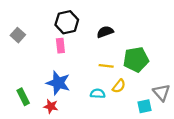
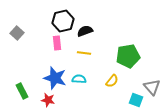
black semicircle: (105, 32) -> (85, 31), moved
yellow line: (106, 66) -> (84, 53), moved
cyan semicircle: (98, 94) -> (79, 79), moved
cyan square: (144, 106) -> (136, 100), turned 32

